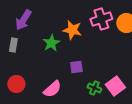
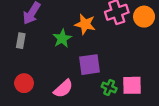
purple square: (76, 67) -> (89, 65), size x1.5
pink square: (115, 86) -> (132, 85), turned 36

